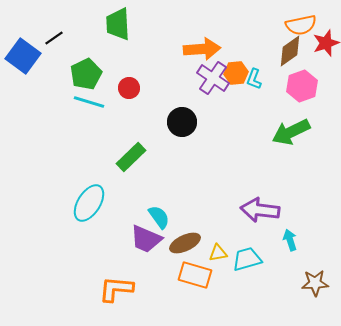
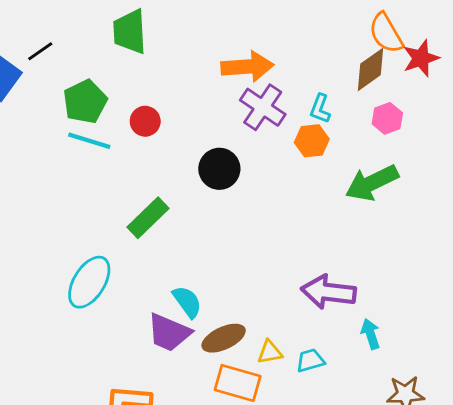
orange semicircle: (301, 25) -> (386, 33), turned 72
orange hexagon: (236, 73) -> (312, 141), moved
pink hexagon: (302, 86) -> (387, 118), size x0.7
cyan trapezoid: (247, 259) -> (310, 361), size x0.7

